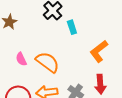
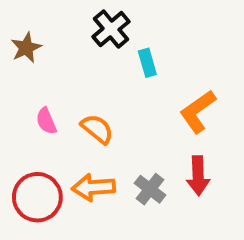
orange semicircle: (47, 62) -> (97, 129), size x0.7

